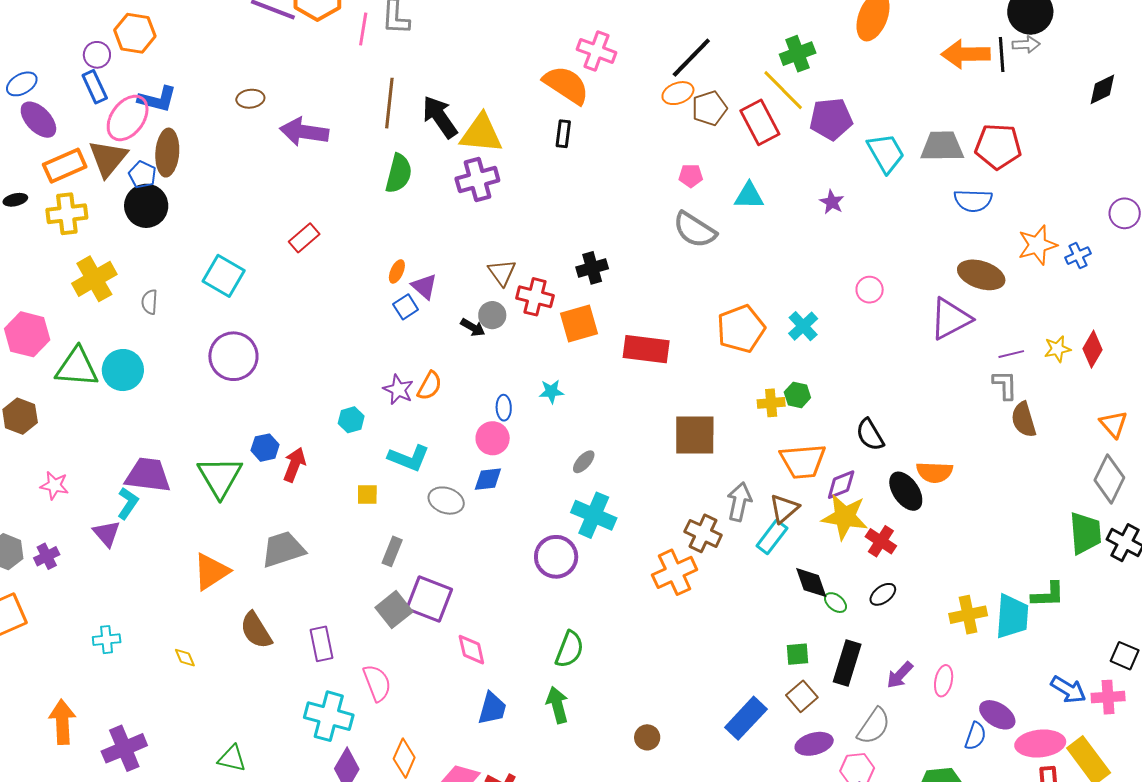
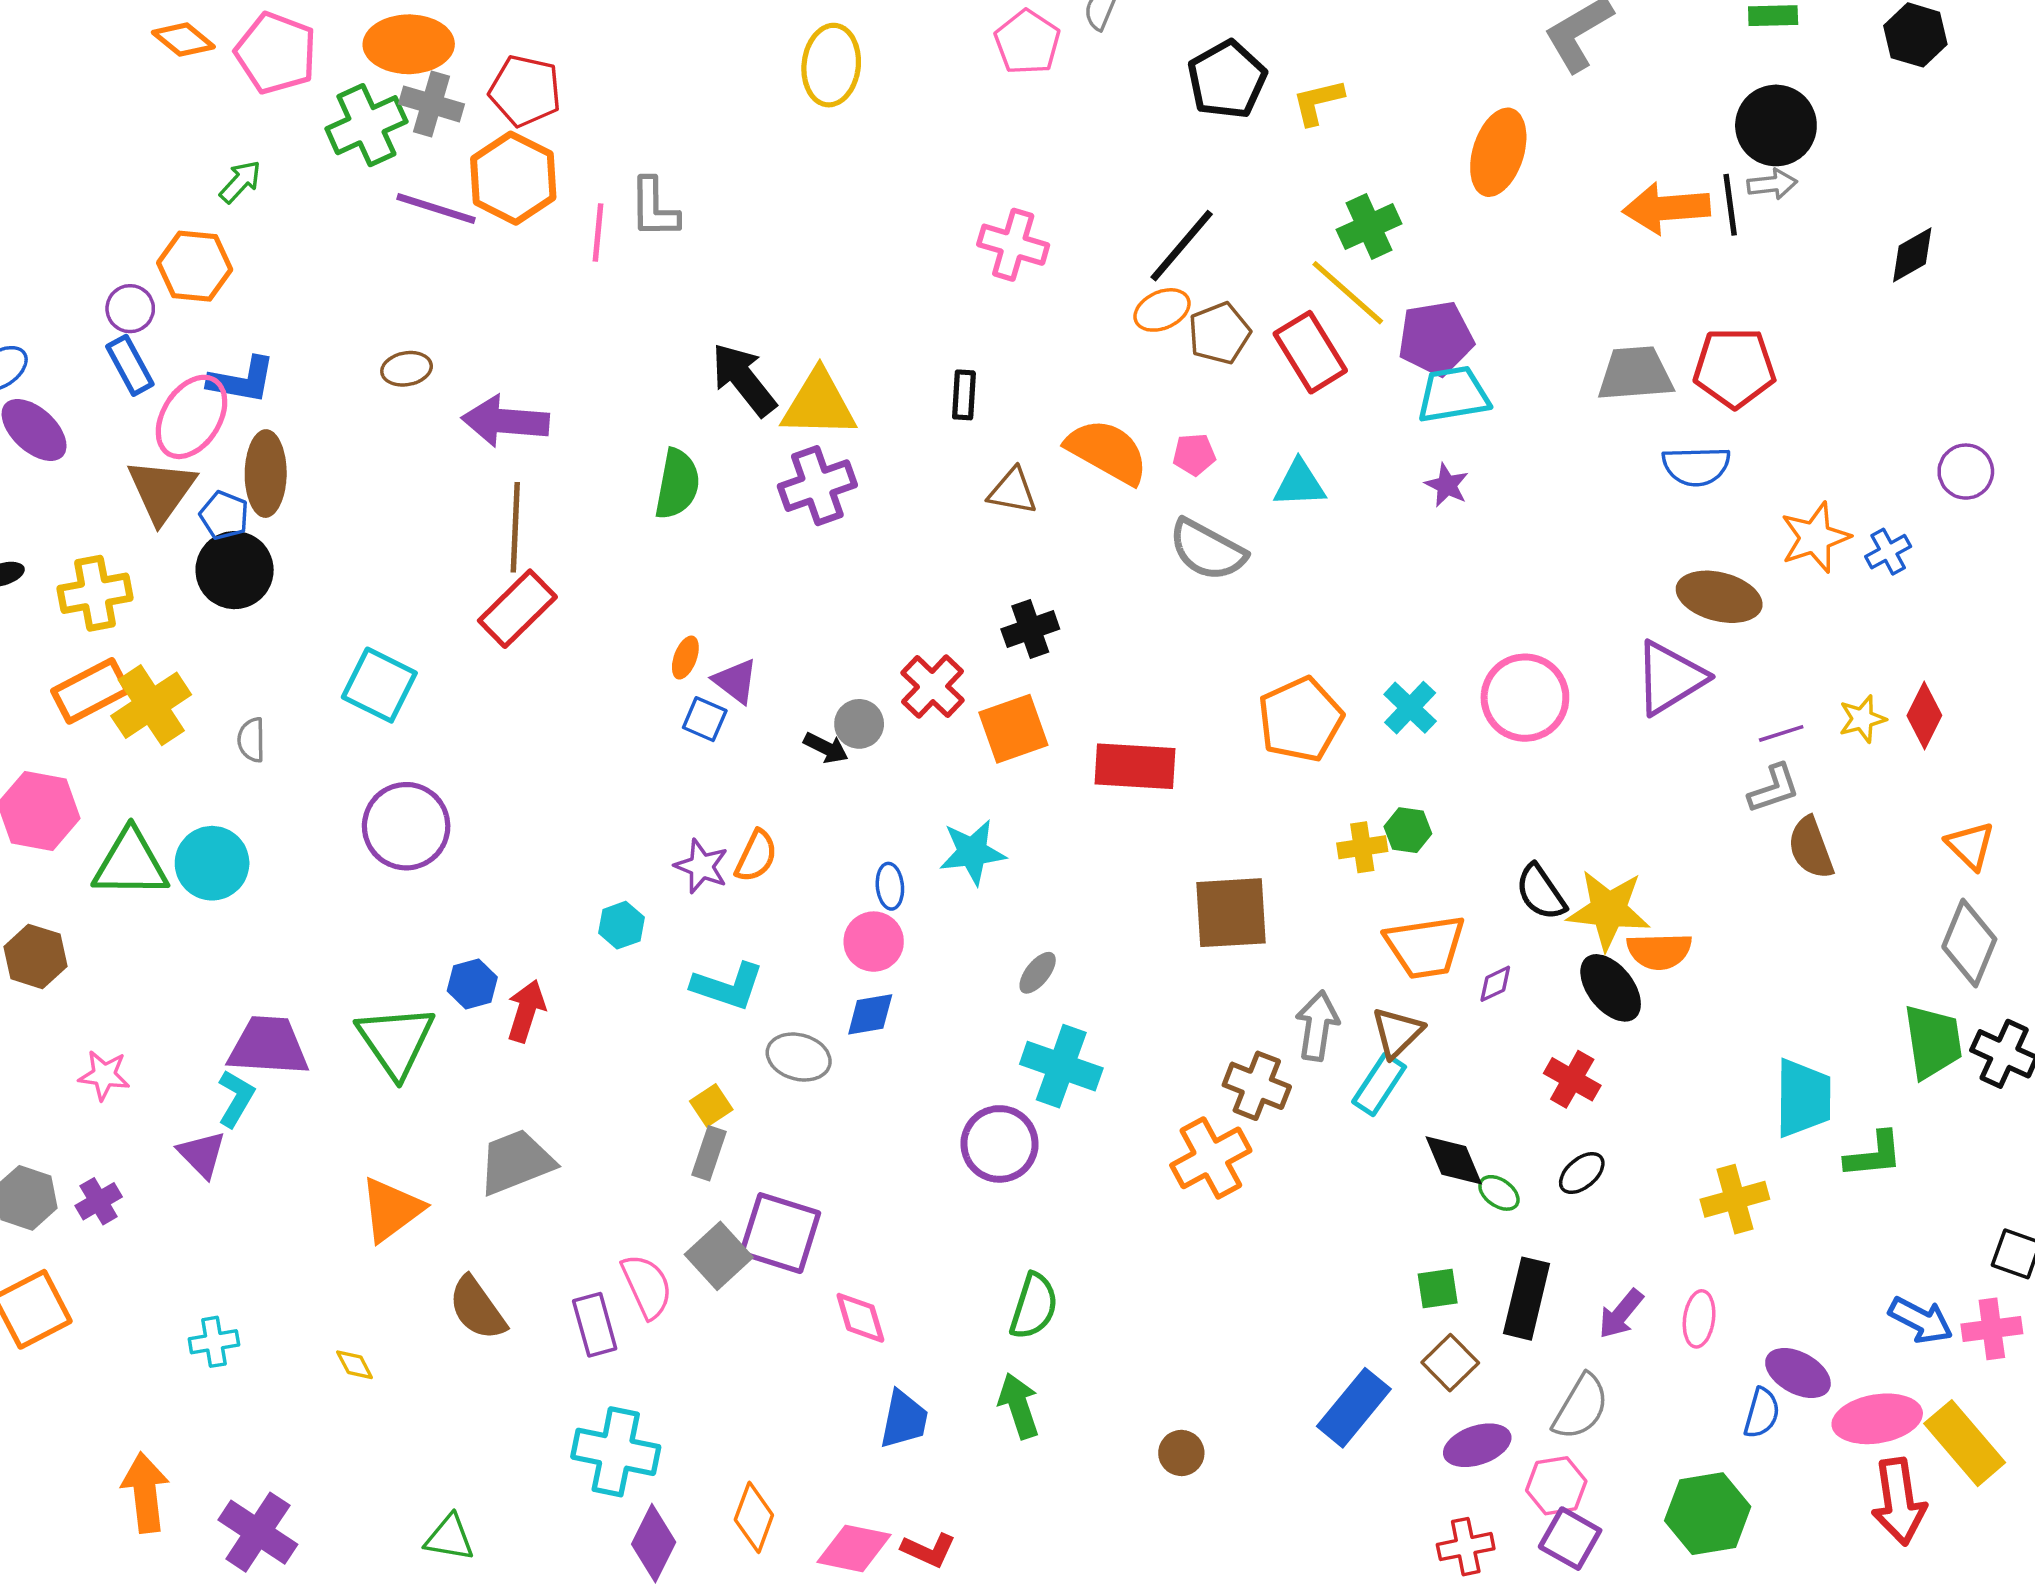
orange semicircle: (566, 85) -> (1107, 451), moved
brown line: (389, 103) -> (515, 527), moved
cyan trapezoid: (886, 153) -> (1453, 395), moved, turned -66
orange rectangle: (65, 166) -> (91, 691), moved
red rectangle: (304, 238) -> (517, 609), size x1.4
brown triangle: (502, 272) -> (1013, 491), moved, turned -40
pink circle: (870, 290) -> (1525, 698), moved, size x1.8
red cross: (535, 297) -> (933, 687), turned 33
blue square: (406, 307) -> (705, 719), turned -30
gray L-shape: (1005, 385) -> (1774, 789), turned 76
cyan star: (551, 391) -> (972, 852), size x1.5
purple diamond: (841, 485) -> (1495, 984), size x0.7
yellow square: (367, 494) -> (711, 1105), moved, turned -30
yellow star: (845, 517) -> (1609, 910), moved
cyan trapezoid: (1012, 616) -> (1803, 1098), moved
pink semicircle: (377, 683) -> (647, 1286), moved
purple cross: (124, 748) -> (258, 1532), turned -30

